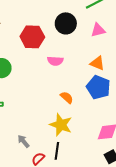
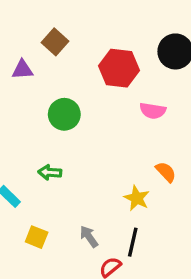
yellow star: (61, 125) -> (137, 198), moved, size x0.7
black line: (57, 151) -> (133, 242), moved

